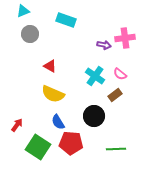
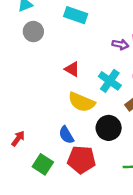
red triangle: (50, 66) -> (72, 69), moved
yellow semicircle: (53, 94) -> (82, 102), moved
green square: (38, 147) -> (43, 164), size x0.7

